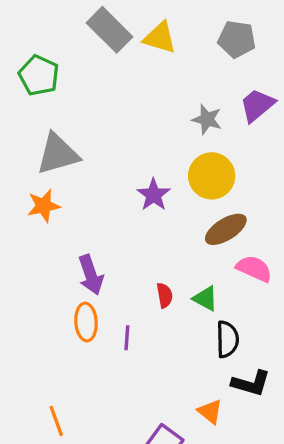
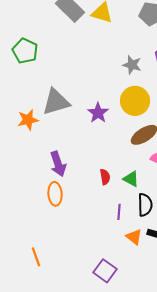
green pentagon: (39, 75) -> (25, 51), moved
gray triangle: (58, 154) -> (56, 102), moved
purple line: (127, 338) -> (119, 212), moved
orange triangle: (210, 412) -> (134, 237), moved

